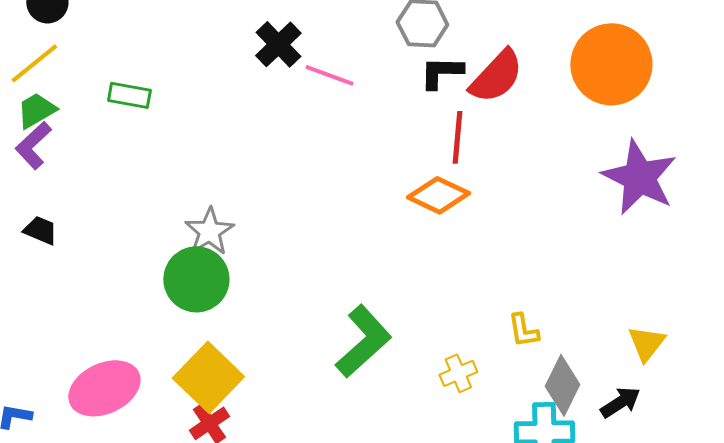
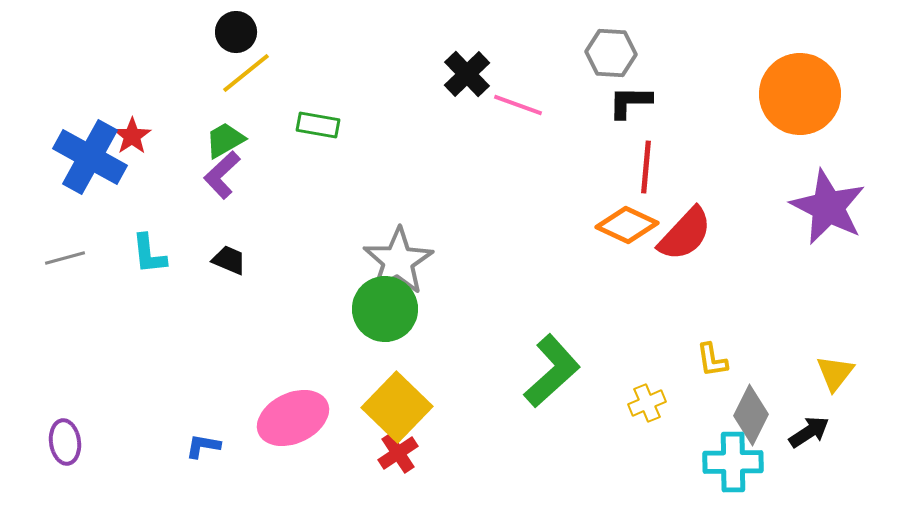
yellow line: (34, 63) -> (246, 73), moved
red semicircle: (496, 76) -> (685, 234), moved
gray star: (209, 231) -> (398, 261), size x1.4

